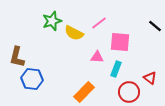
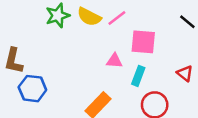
yellow semicircle: (74, 33) -> (89, 17), moved
red triangle: (150, 78) -> (185, 73), moved

